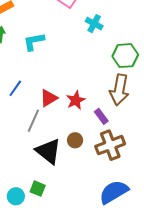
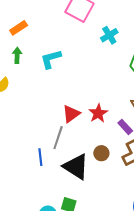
cyan cross: (94, 24) -> (109, 35), turned 36
blue line: (15, 88) -> (40, 157), moved, turned -36

